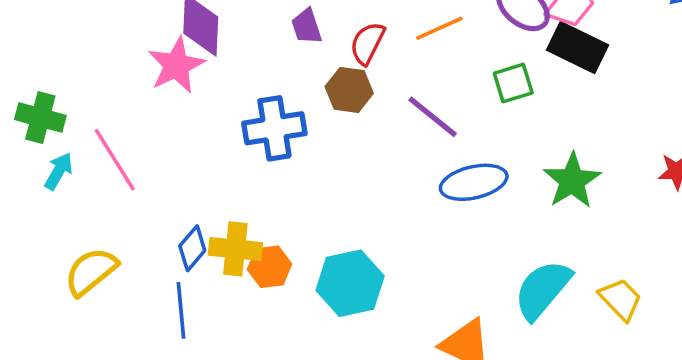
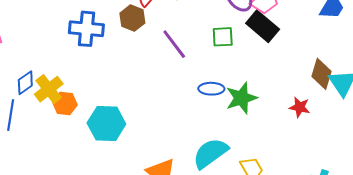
blue ellipse: (474, 182) -> (211, 89), moved, size x0.7
yellow cross: (235, 249) -> (49, 89), turned 32

